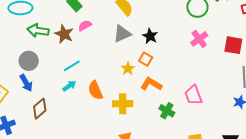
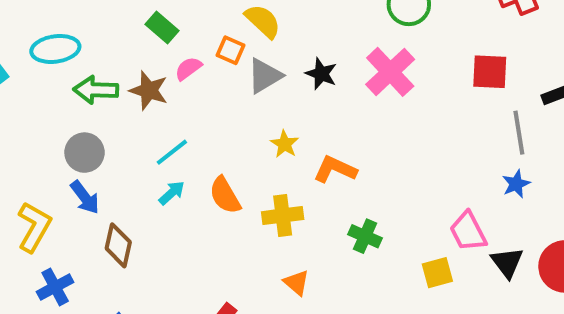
pink cross: (199, 39) -> (390, 72), moved, size x1.4
orange square: (146, 59) -> (230, 50), moved
pink trapezoid: (193, 95) -> (468, 232), moved
brown diamond: (40, 109) -> (118, 245), turned -30
green cross: (167, 111) -> (365, 236), moved

